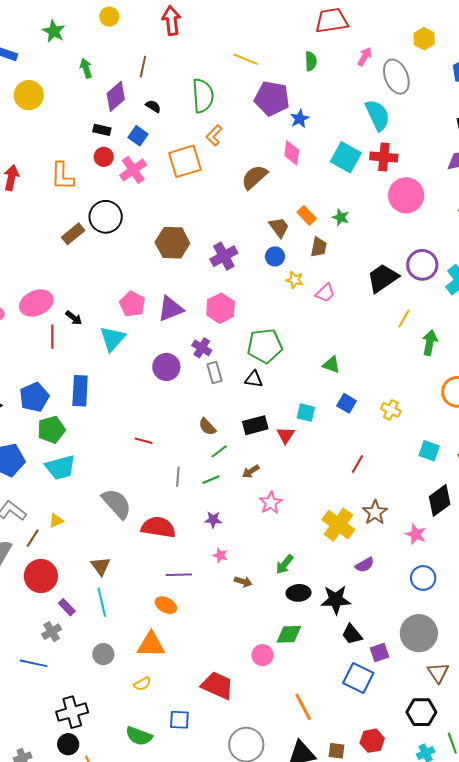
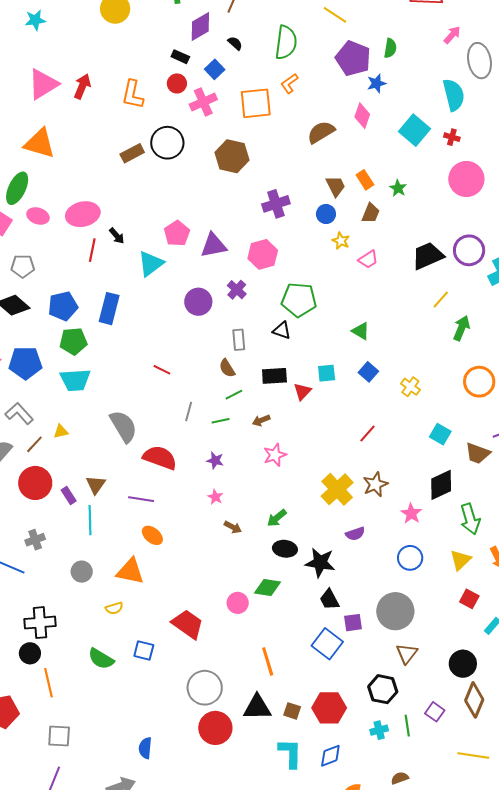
green semicircle: (311, 61) -> (390, 48), moved
red cross: (384, 157) -> (452, 137), size x0.6
brown hexagon: (172, 243) -> (232, 156), moved
gray rectangle: (215, 372) -> (239, 340), moved
cyan square: (306, 413) -> (327, 373), turned -30
purple line: (179, 575) -> (141, 499), moved
purple rectangle: (67, 607) -> (69, 495), moved
red hexagon: (372, 741) -> (329, 708), size x1.4

